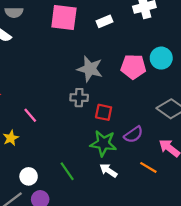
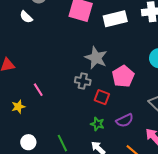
white rectangle: (105, 21) -> (115, 19), size x1.6
pink pentagon: (133, 67) -> (123, 76), moved, turned 30
green star: (103, 143) -> (97, 124), size x0.6

